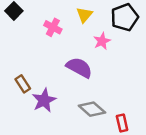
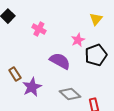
yellow triangle: (84, 15) -> (96, 19), moved
black pentagon: (125, 17) -> (96, 55), moved

